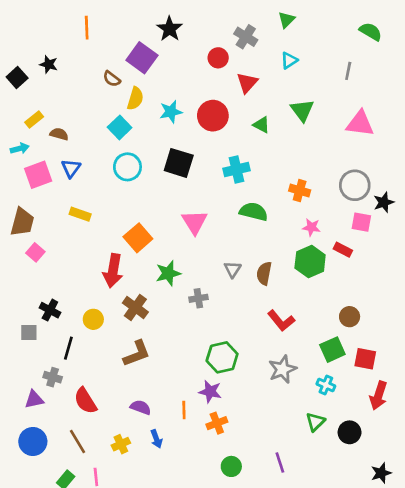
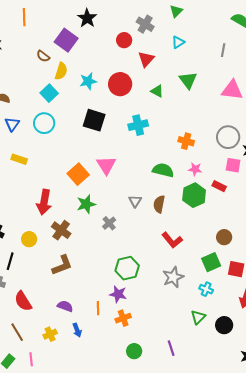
cyan circle: (127, 167) -> (44, 123), moved
green semicircle: (254, 212) -> (163, 170), moved
orange square: (138, 238) -> (78, 174), moved
gray cross: (198, 298) -> (109, 223), turned -32

